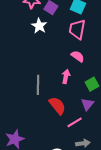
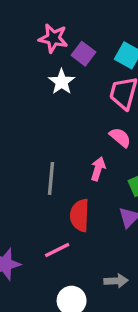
red semicircle: (57, 106) -> (80, 215), turned -144
pink line: (75, 122) -> (57, 250), moved

